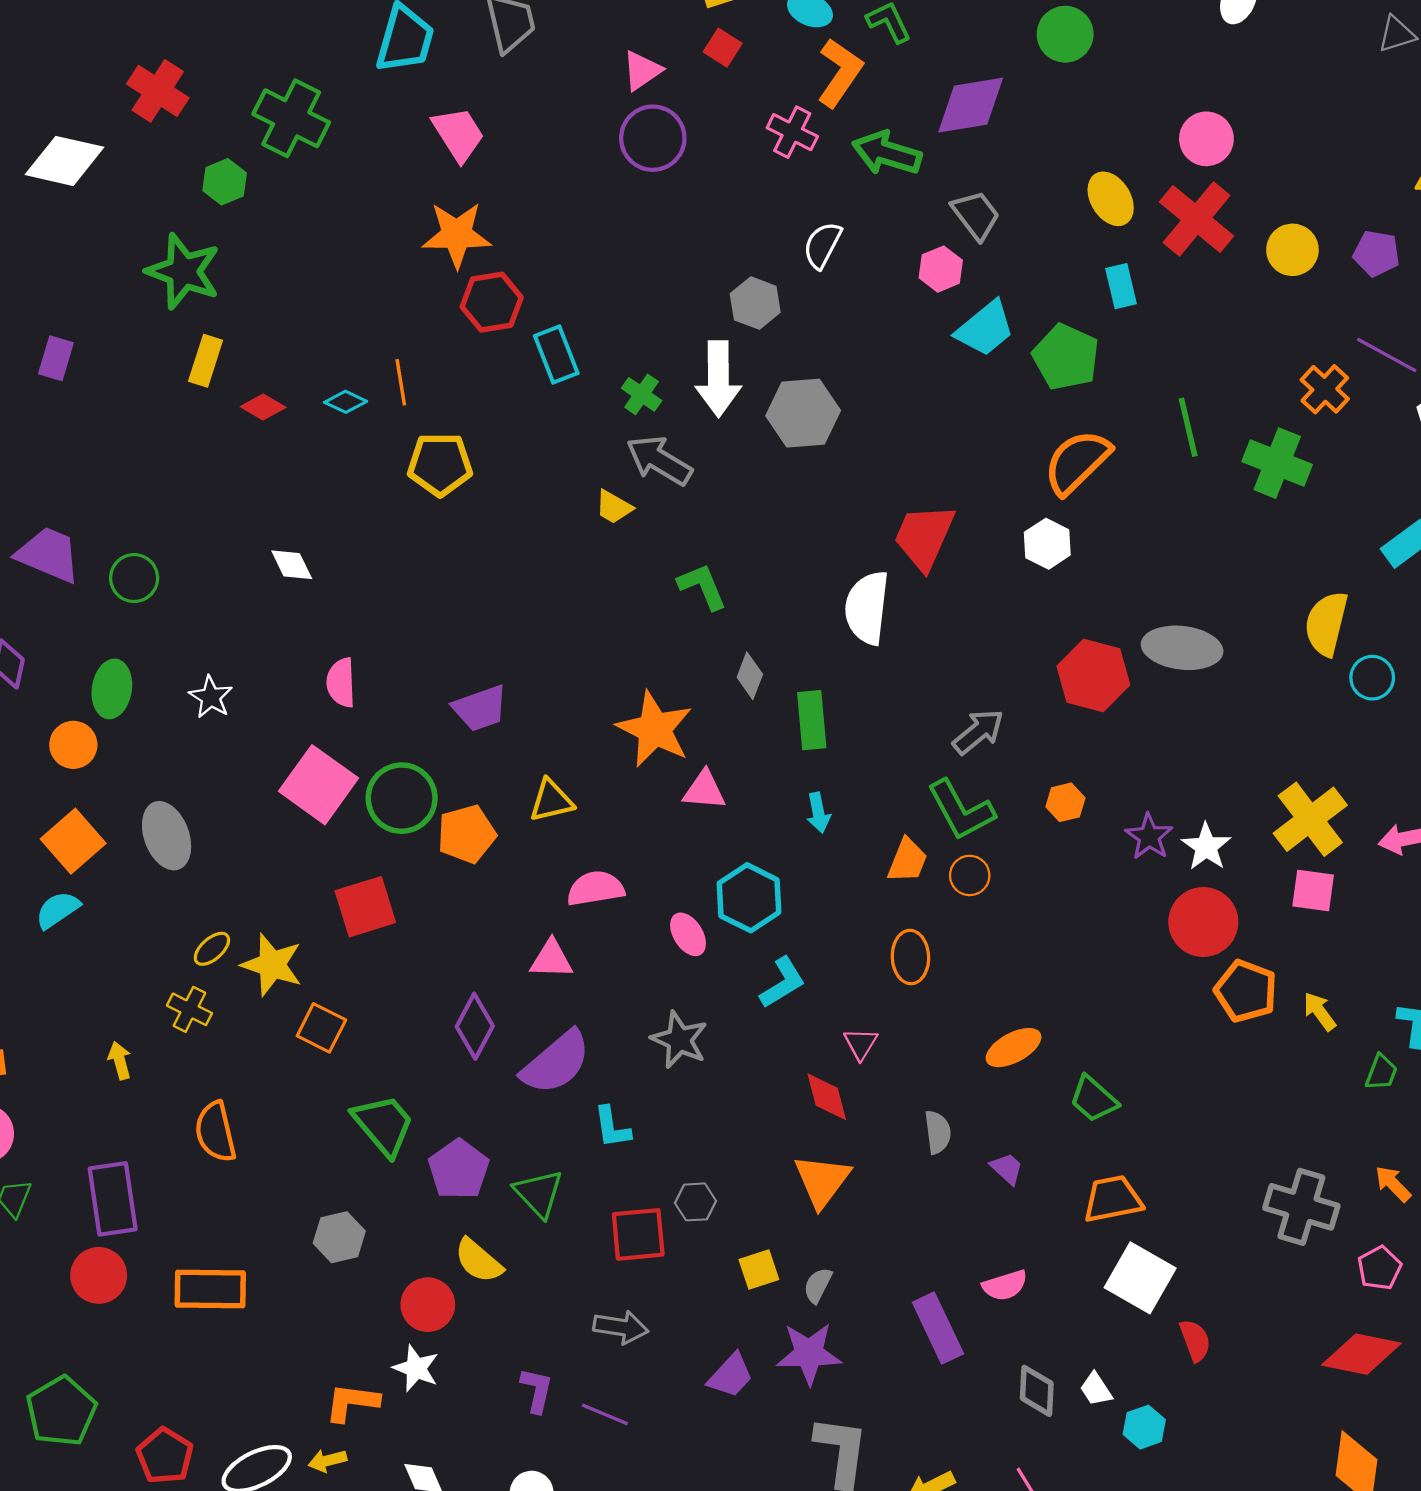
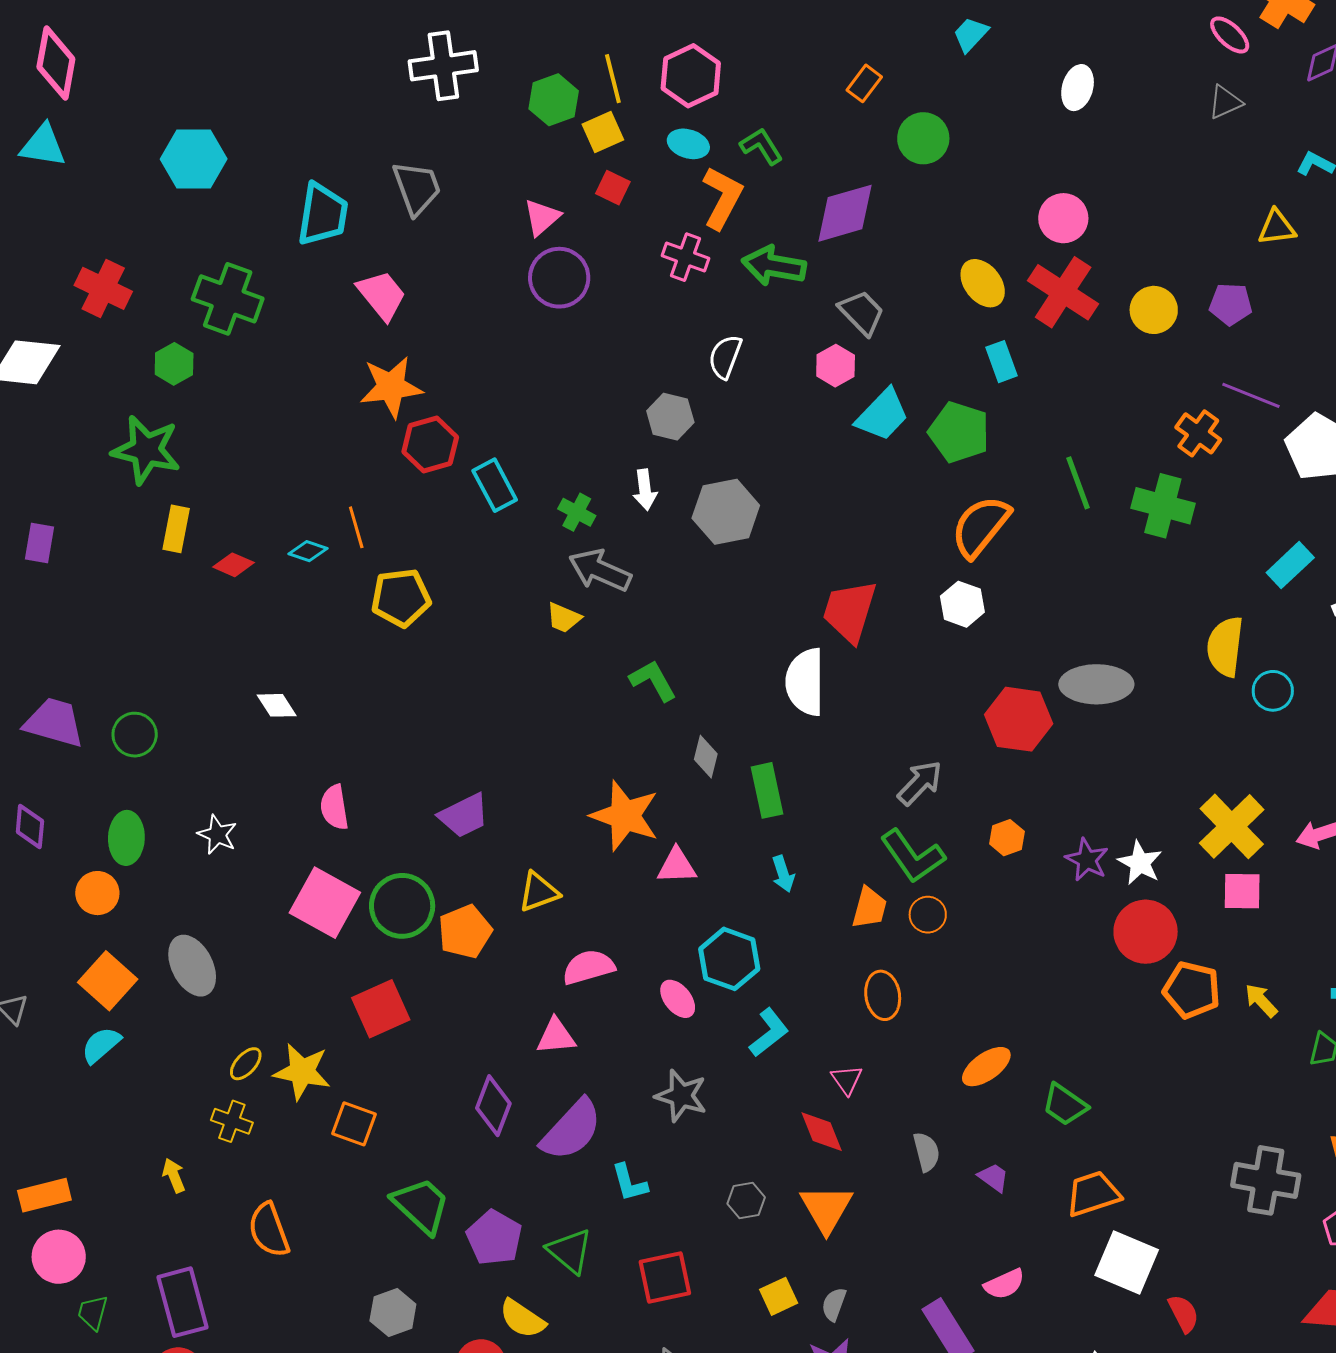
white arrow: (718, 379) -> (645, 490), size x0.6
gray hexagon: (696, 1202) -> (746, 1200), moved

